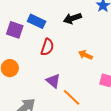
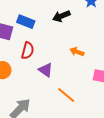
red semicircle: (47, 47) -> (28, 51), moved
purple triangle: (53, 81) -> (46, 70), moved

